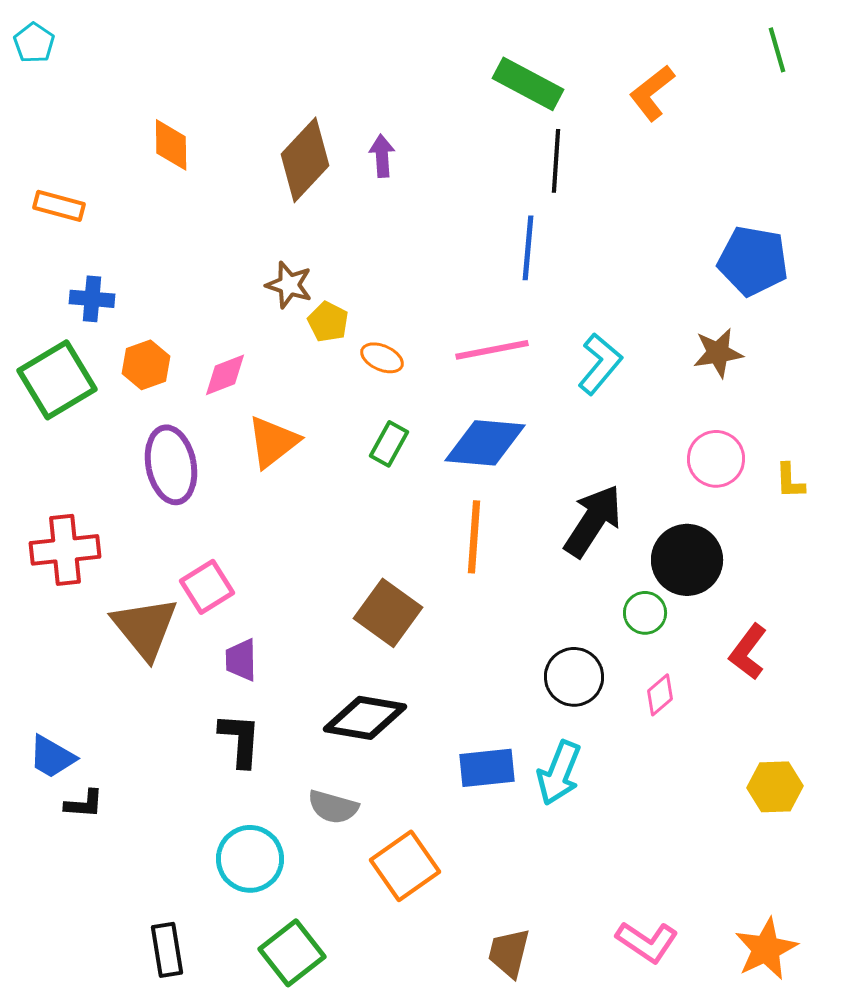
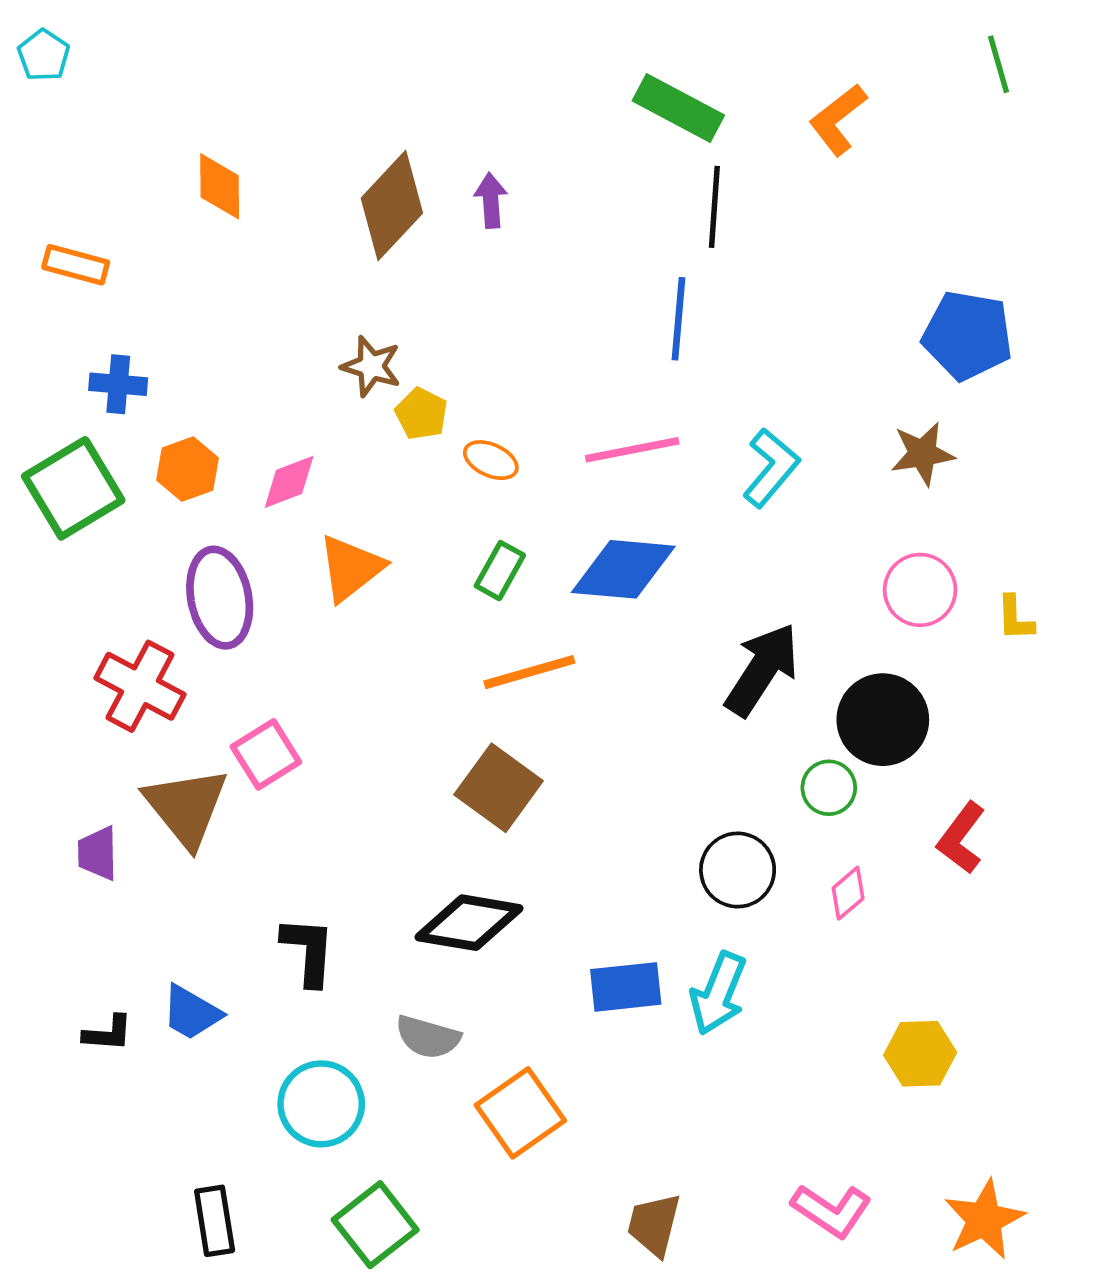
orange line: (474, 537) -> (529, 672), moved, turned 70
red cross: (65, 550) -> (140, 686), moved, turned 34
purple trapezoid: (241, 660) -> (98, 853), moved
blue trapezoid: (52, 757) -> (191, 1013), moved
yellow hexagon: (775, 787) -> (920, 1054), moved

